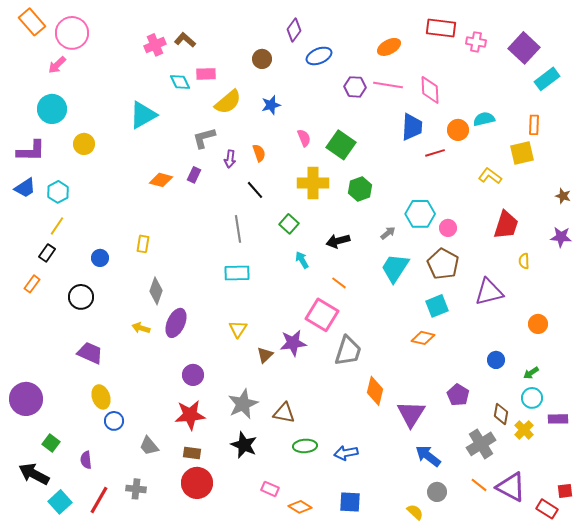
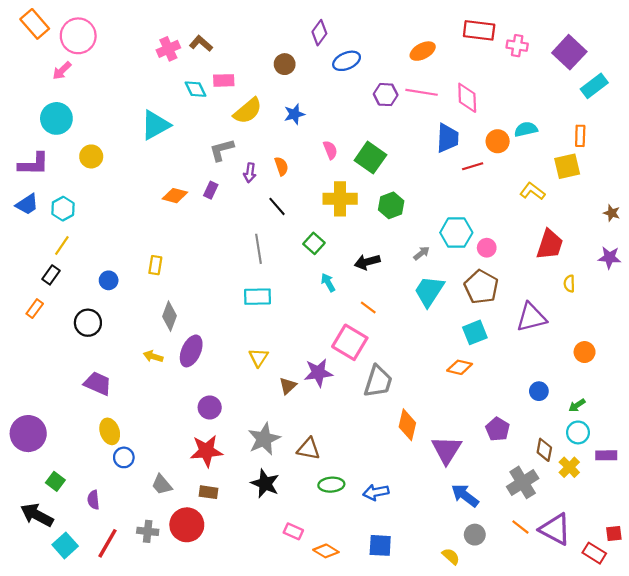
red circle: (197, 483) -> (187, 525), moved

